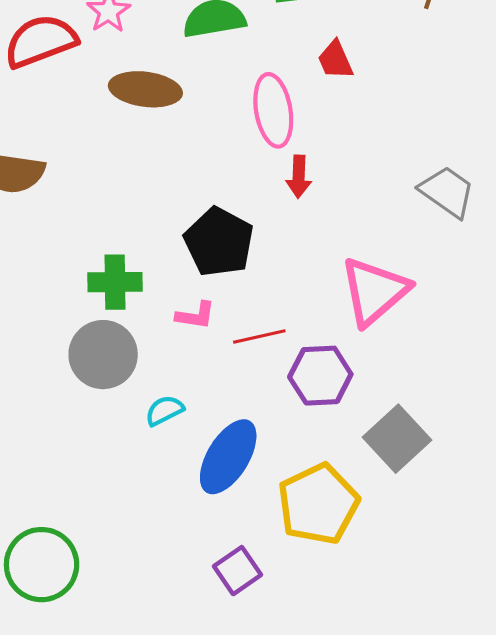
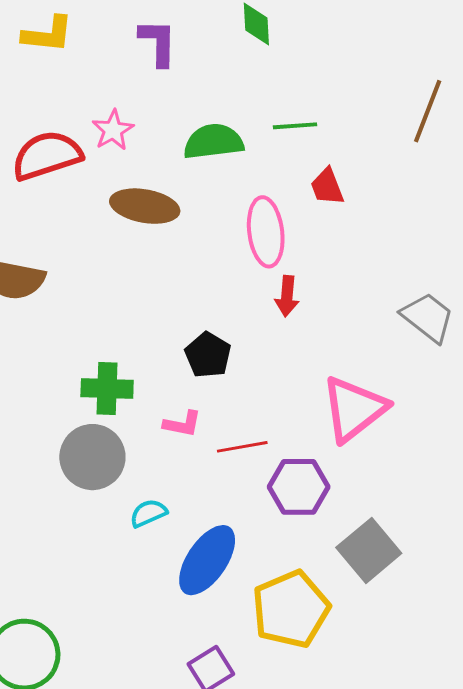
black pentagon: (219, 242) -> (208, 355), size x0.7

